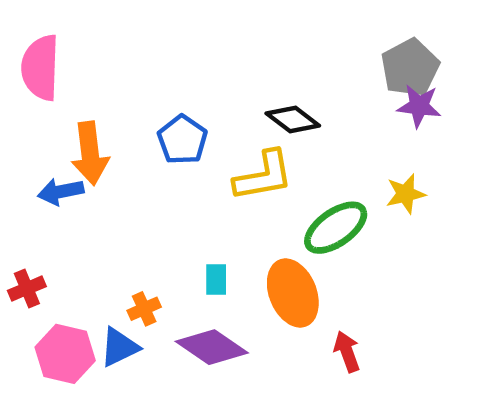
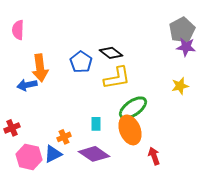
pink semicircle: (40, 68) -> (18, 30), size x0.7
black diamond: (293, 119) -> (111, 53), moved
green ellipse: (336, 228) -> (133, 108), moved

